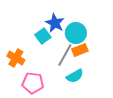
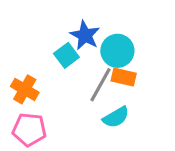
orange rectangle: (80, 50) -> (124, 77), turned 35
pink pentagon: (33, 83) -> (29, 130), moved

